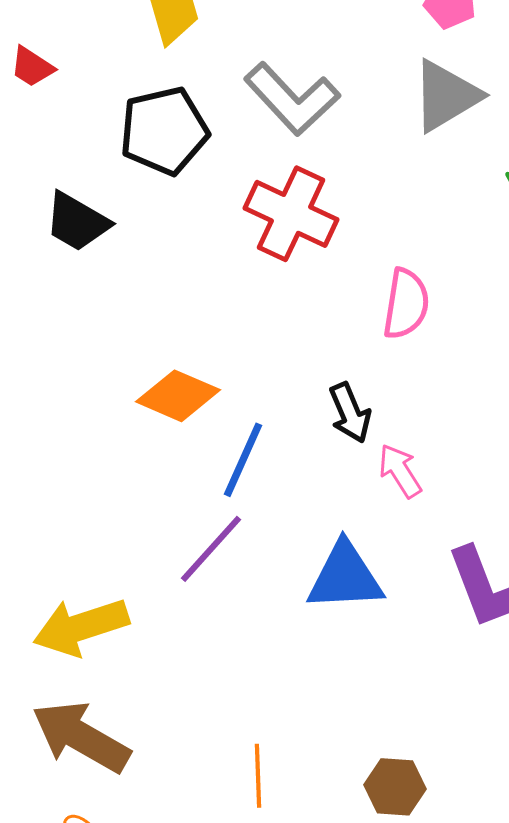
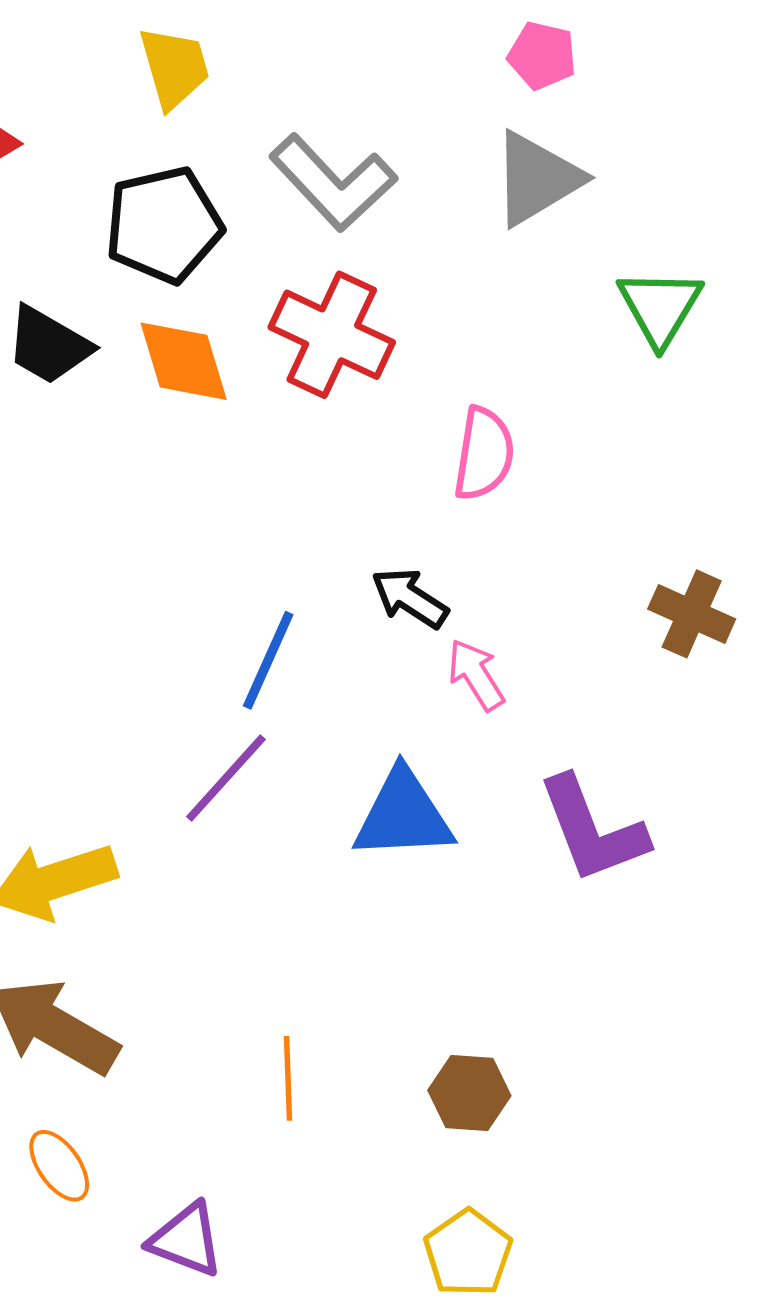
orange diamond: (178, 396) -> (184, 361), moved, turned 50
black arrow: (350, 413) -> (410, 598), turned 146

